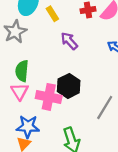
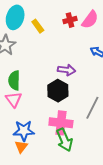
purple arrow: (69, 41) -> (67, 70), moved, turned 144
pink cross: (49, 97) -> (61, 123), moved

